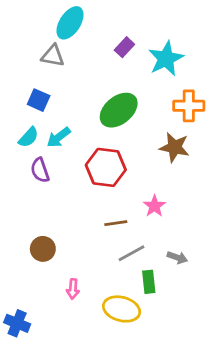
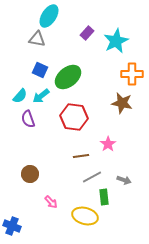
blue square: (39, 100) -> (40, 70), moved
green ellipse: (119, 110) -> (68, 77), moved
pink arrow: (73, 289) -> (51, 202), turned -48

